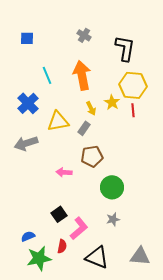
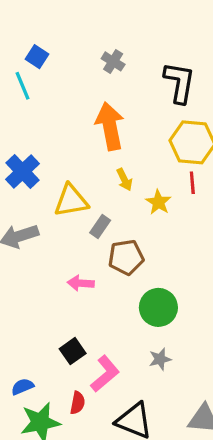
blue square: (27, 38) -> (37, 57), moved, turned 32
cyan line: (47, 75) -> (22, 86), moved
yellow star: (112, 102) -> (158, 202), moved
gray rectangle: (84, 128) -> (100, 227), moved

